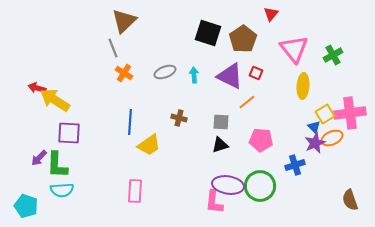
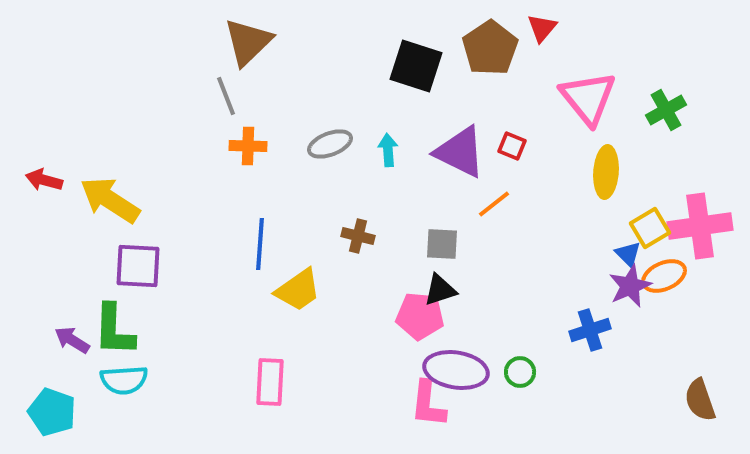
brown pentagon: (243, 39) -> (490, 48), moved
orange cross: (124, 73) -> (248, 146), turned -30
red arrow: (37, 88) -> (44, 180), moved
pink pentagon: (261, 140) -> (420, 316), moved
purple arrow: (39, 158) -> (72, 340), moved, turned 78
green circle: (260, 186) -> (520, 372), size x0.5

